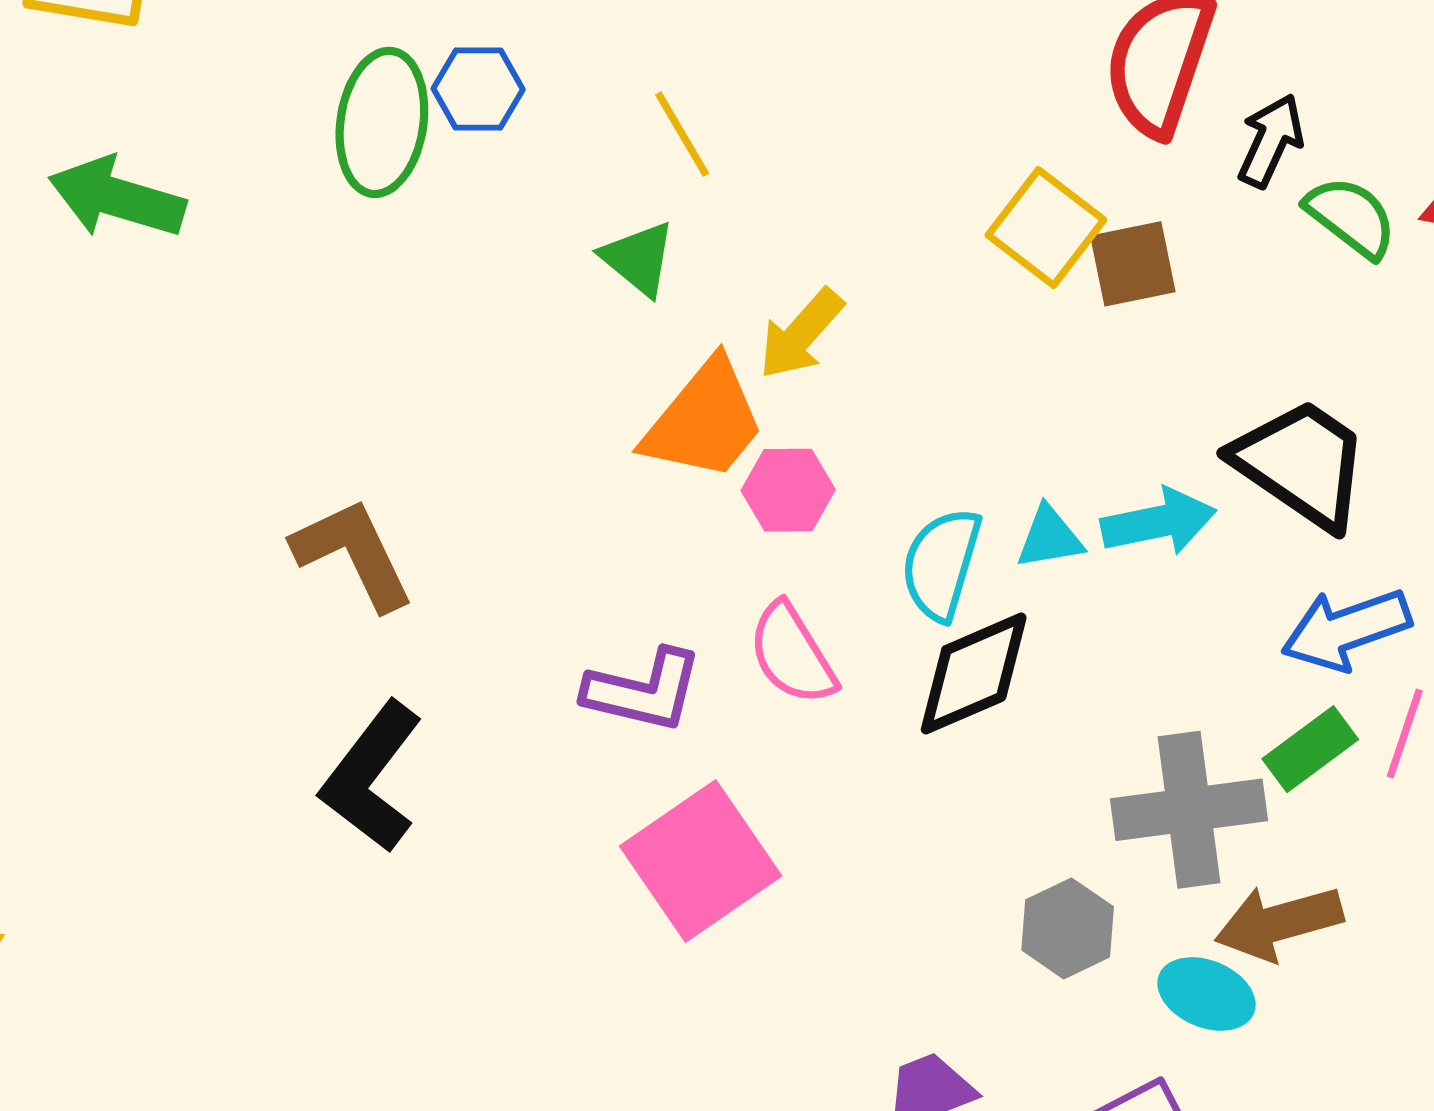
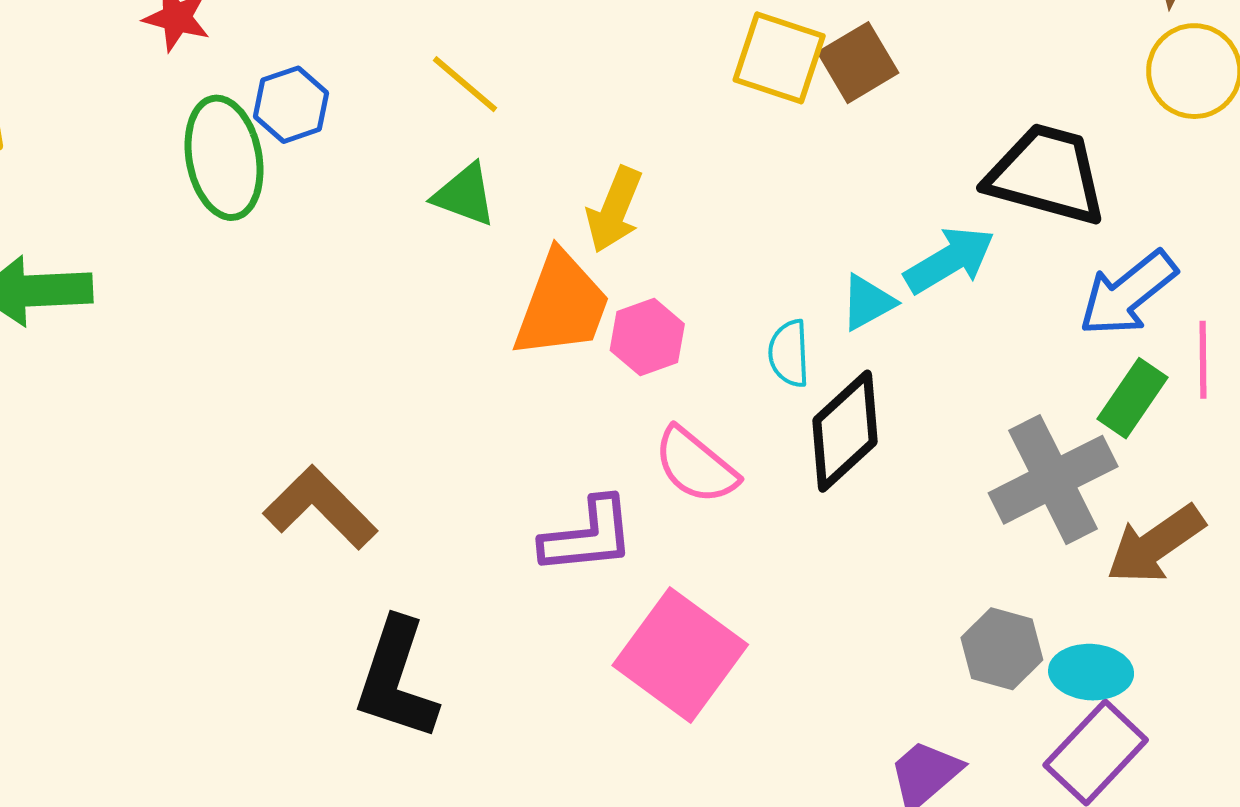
cyan semicircle: (941, 564) -> (789, 353), size x0.7
gray hexagon: (1068, 928) -> (1002, 649), moved
cyan ellipse: (1206, 994) -> (1091, 672), moved

